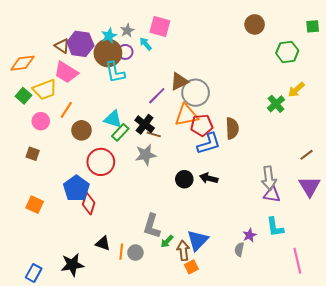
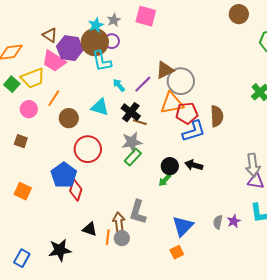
purple hexagon: (80, 44) -> (70, 48), moved
cyan arrow: (146, 44) -> (119, 85), moved
green rectangle: (120, 132) -> (133, 157), moved
green arrow: (167, 241) -> (165, 180), moved
gray semicircle: (239, 249) -> (218, 222), moved
brown arrow: (183, 251) -> (119, 222), moved

